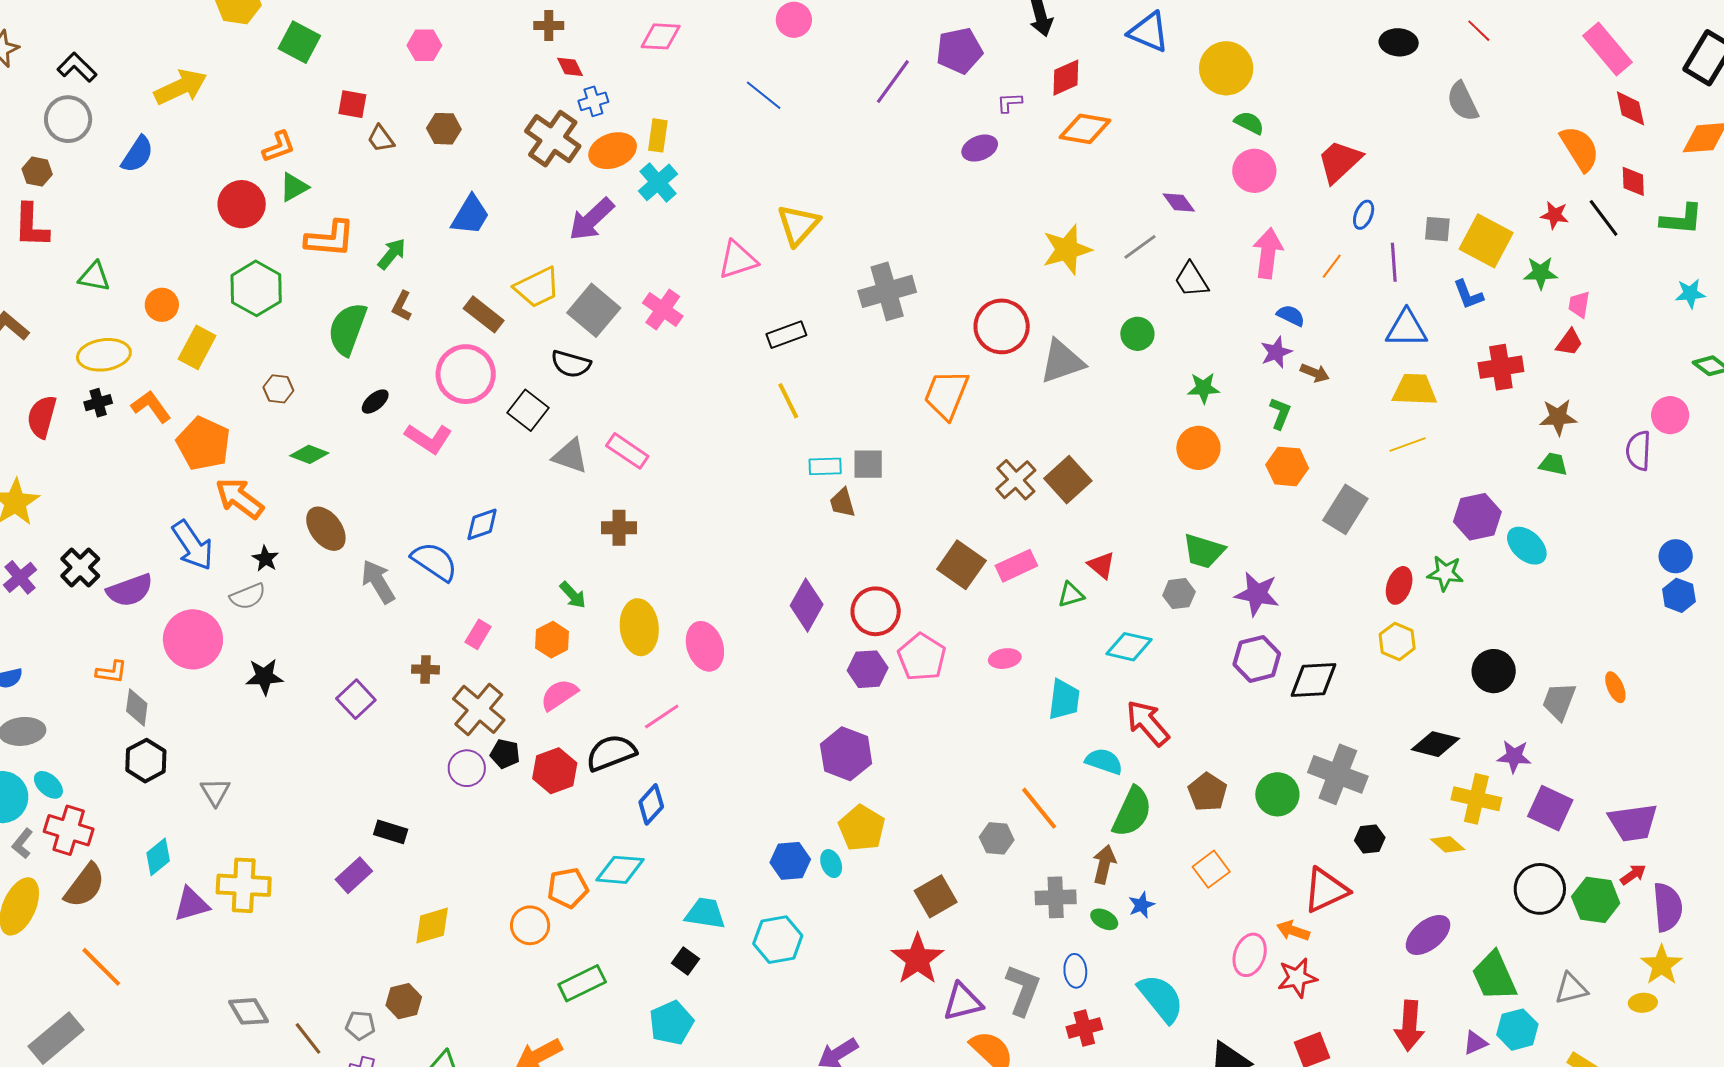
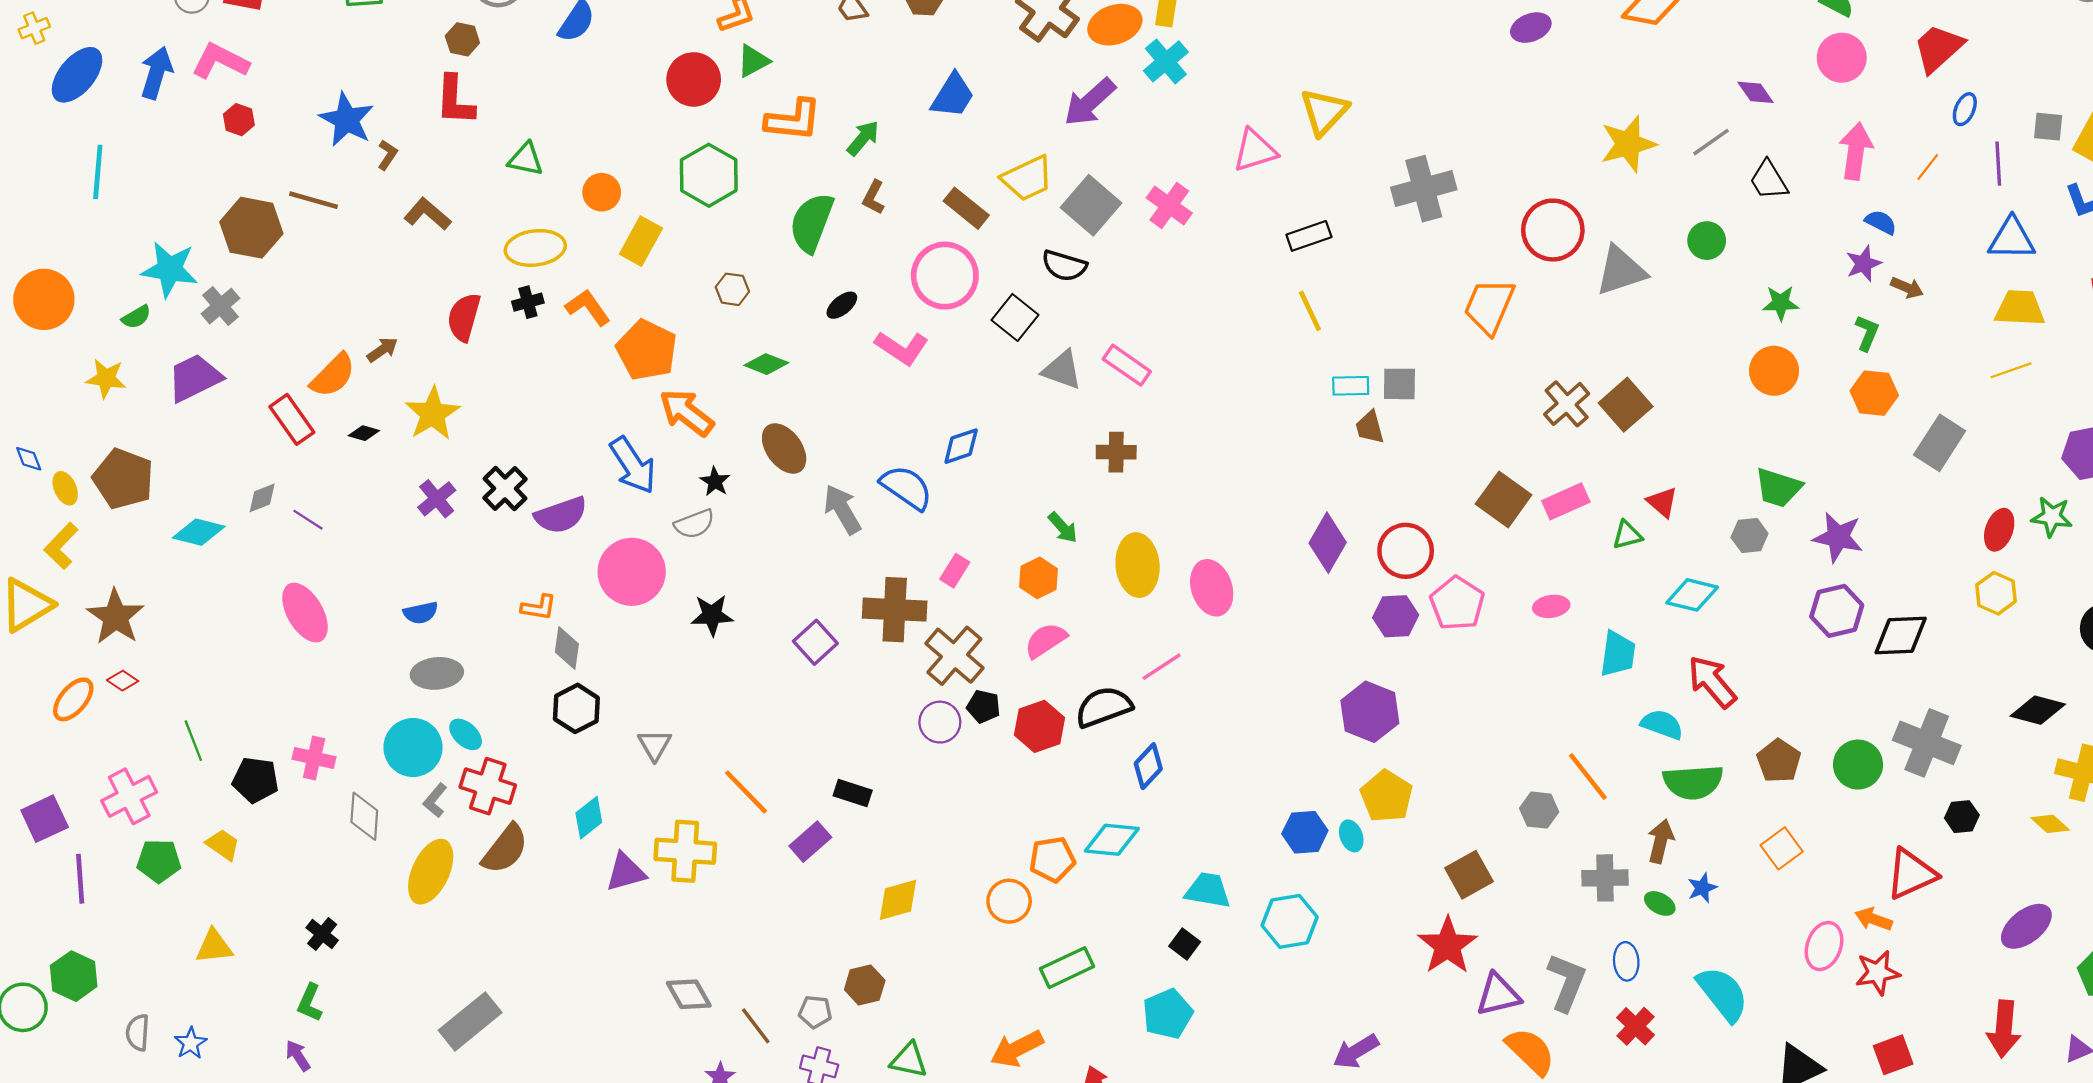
brown cross: (425, 669) -> (895, 610), size x2.0
green semicircle: (1132, 812) -> (1693, 782), turned 60
orange line: (101, 967) -> (746, 792), moved
red cross: (1084, 1028) -> (1636, 1026), turned -32

